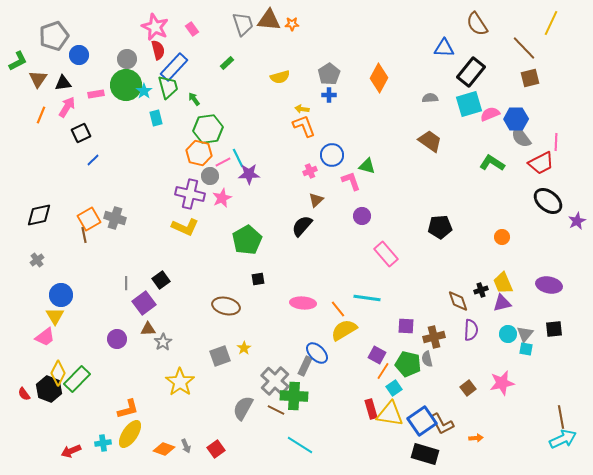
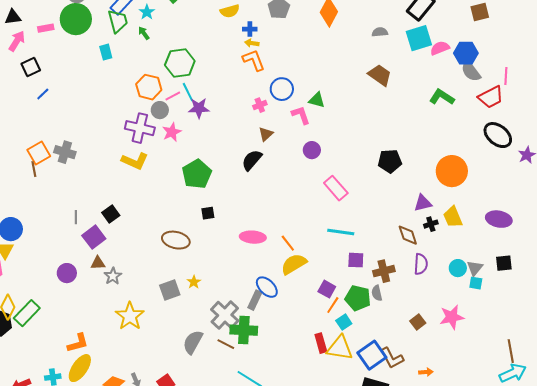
cyan star: (144, 91) -> (147, 12), moved
blue cross: (329, 95) -> (250, 29), moved
green hexagon: (208, 129) -> (180, 63), moved
orange circle: (502, 237) -> (452, 171), size x2.0
cyan line: (367, 298) -> (341, 232), moved
purple triangle: (502, 303) -> (423, 203), moved

